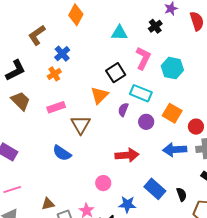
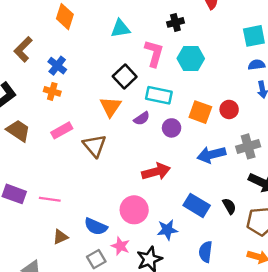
black cross: (155, 26) -> (175, 22), moved, turned 32
orange cross: (54, 74) -> (52, 91), turned -32
purple semicircle: (123, 110) -> (142, 118), turned -136
red circle: (196, 127) -> (229, 109), moved
blue semicircle: (62, 153) -> (96, 227), moved
pink circle: (103, 183) -> (134, 210), size x1.5
pink line: (12, 190) -> (50, 199), moved, turned 36
brown triangle: (48, 204) -> (60, 237), moved

